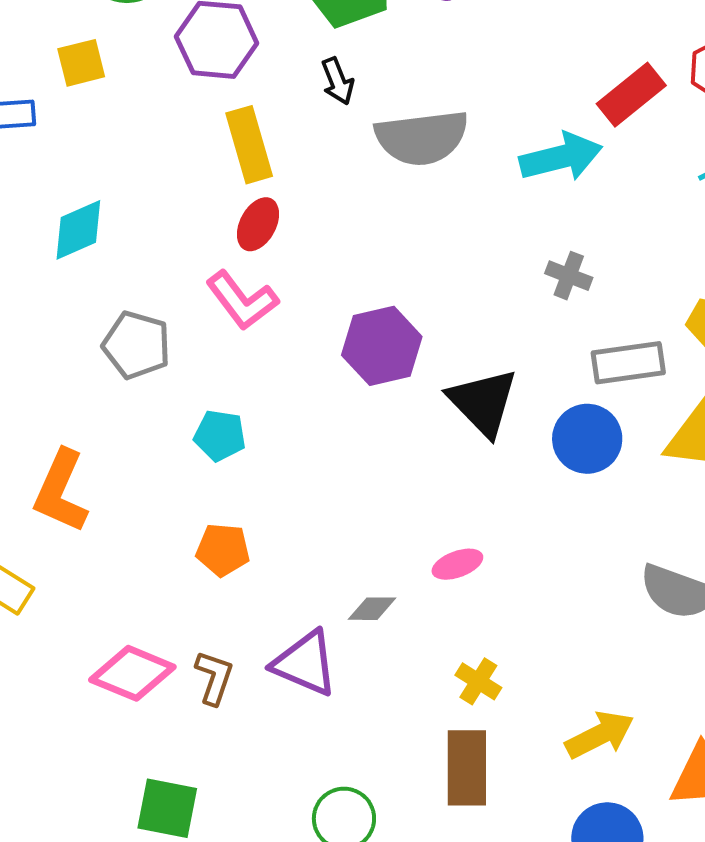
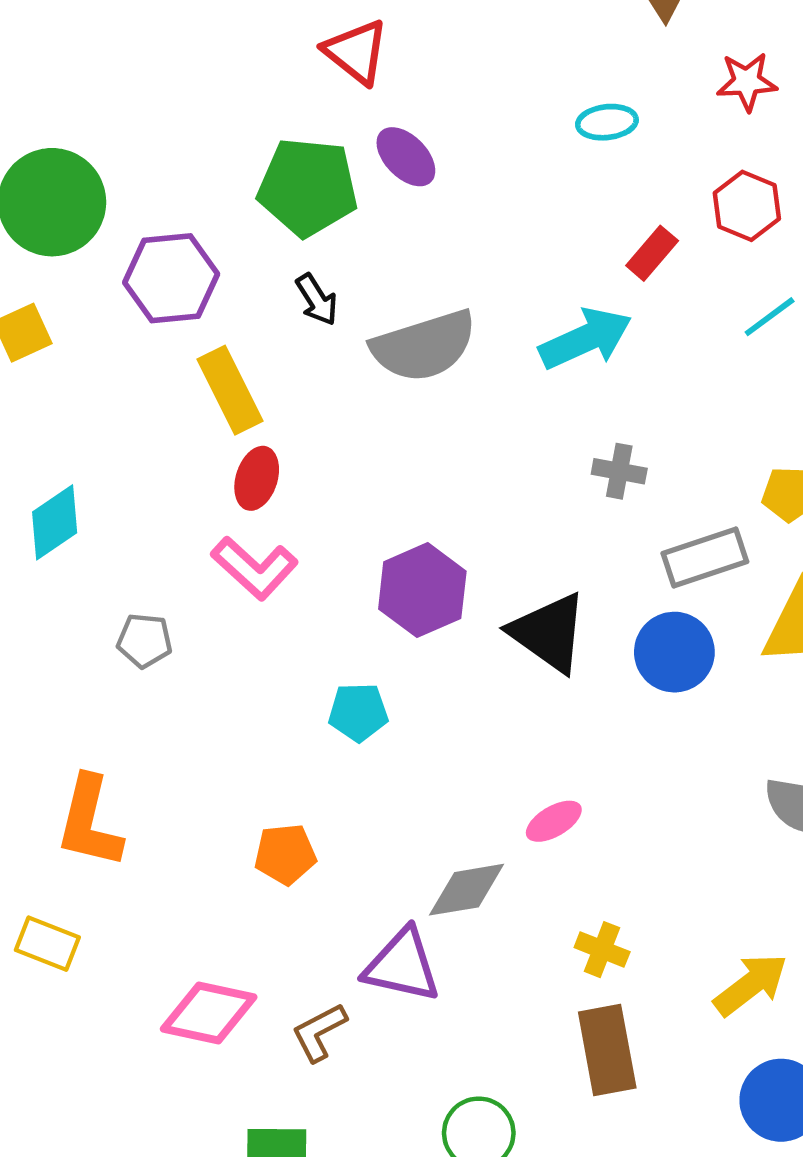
red rectangle: (631, 95) -> (652, 253), size x0.7
gray pentagon: (136, 345) -> (145, 641), size x0.7
cyan pentagon: (220, 436) -> (358, 712), moved
gray diamond: (372, 609) -> (466, 890), size x1.5
brown L-shape: (214, 678) -> (319, 1032), moved, turned -126

